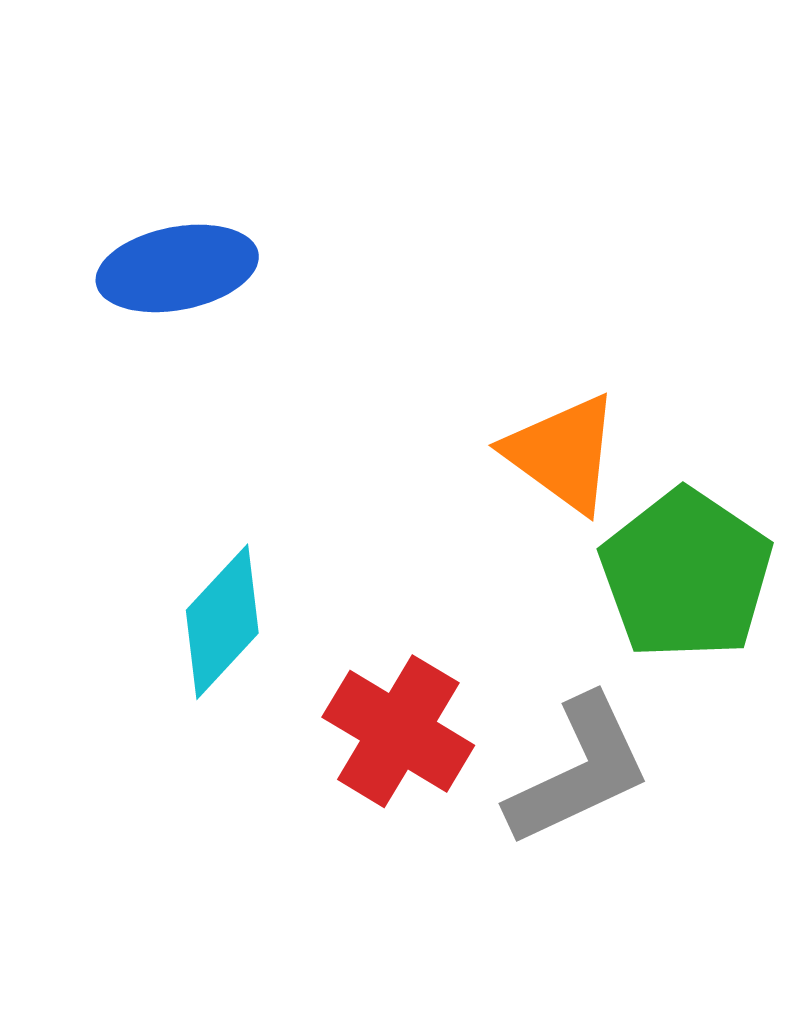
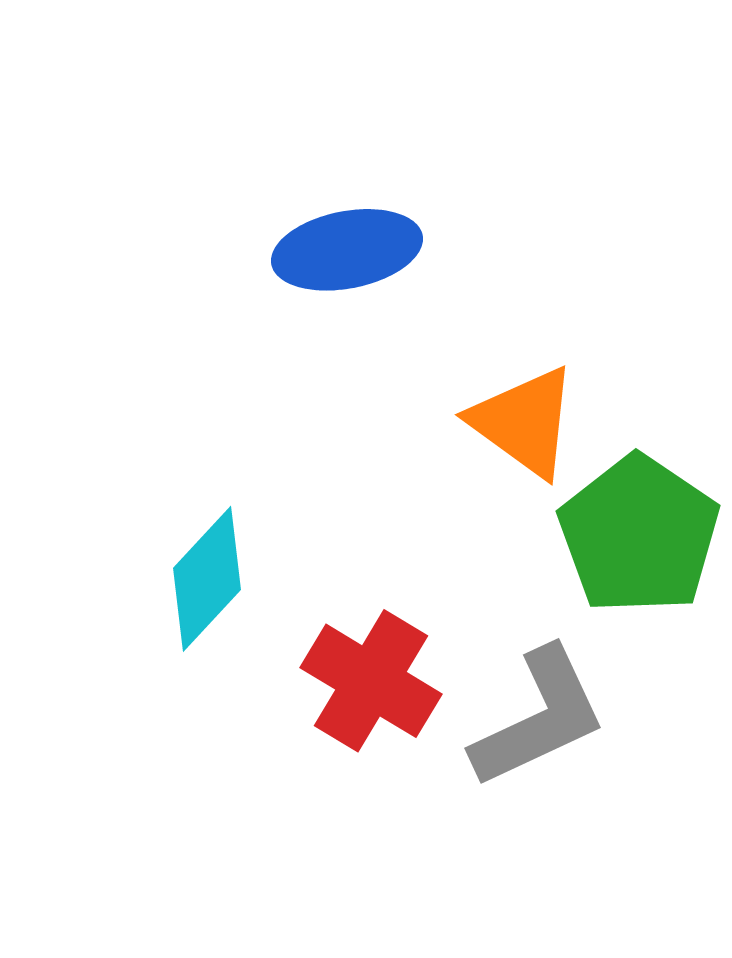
blue ellipse: (177, 268) -> (347, 250), moved

